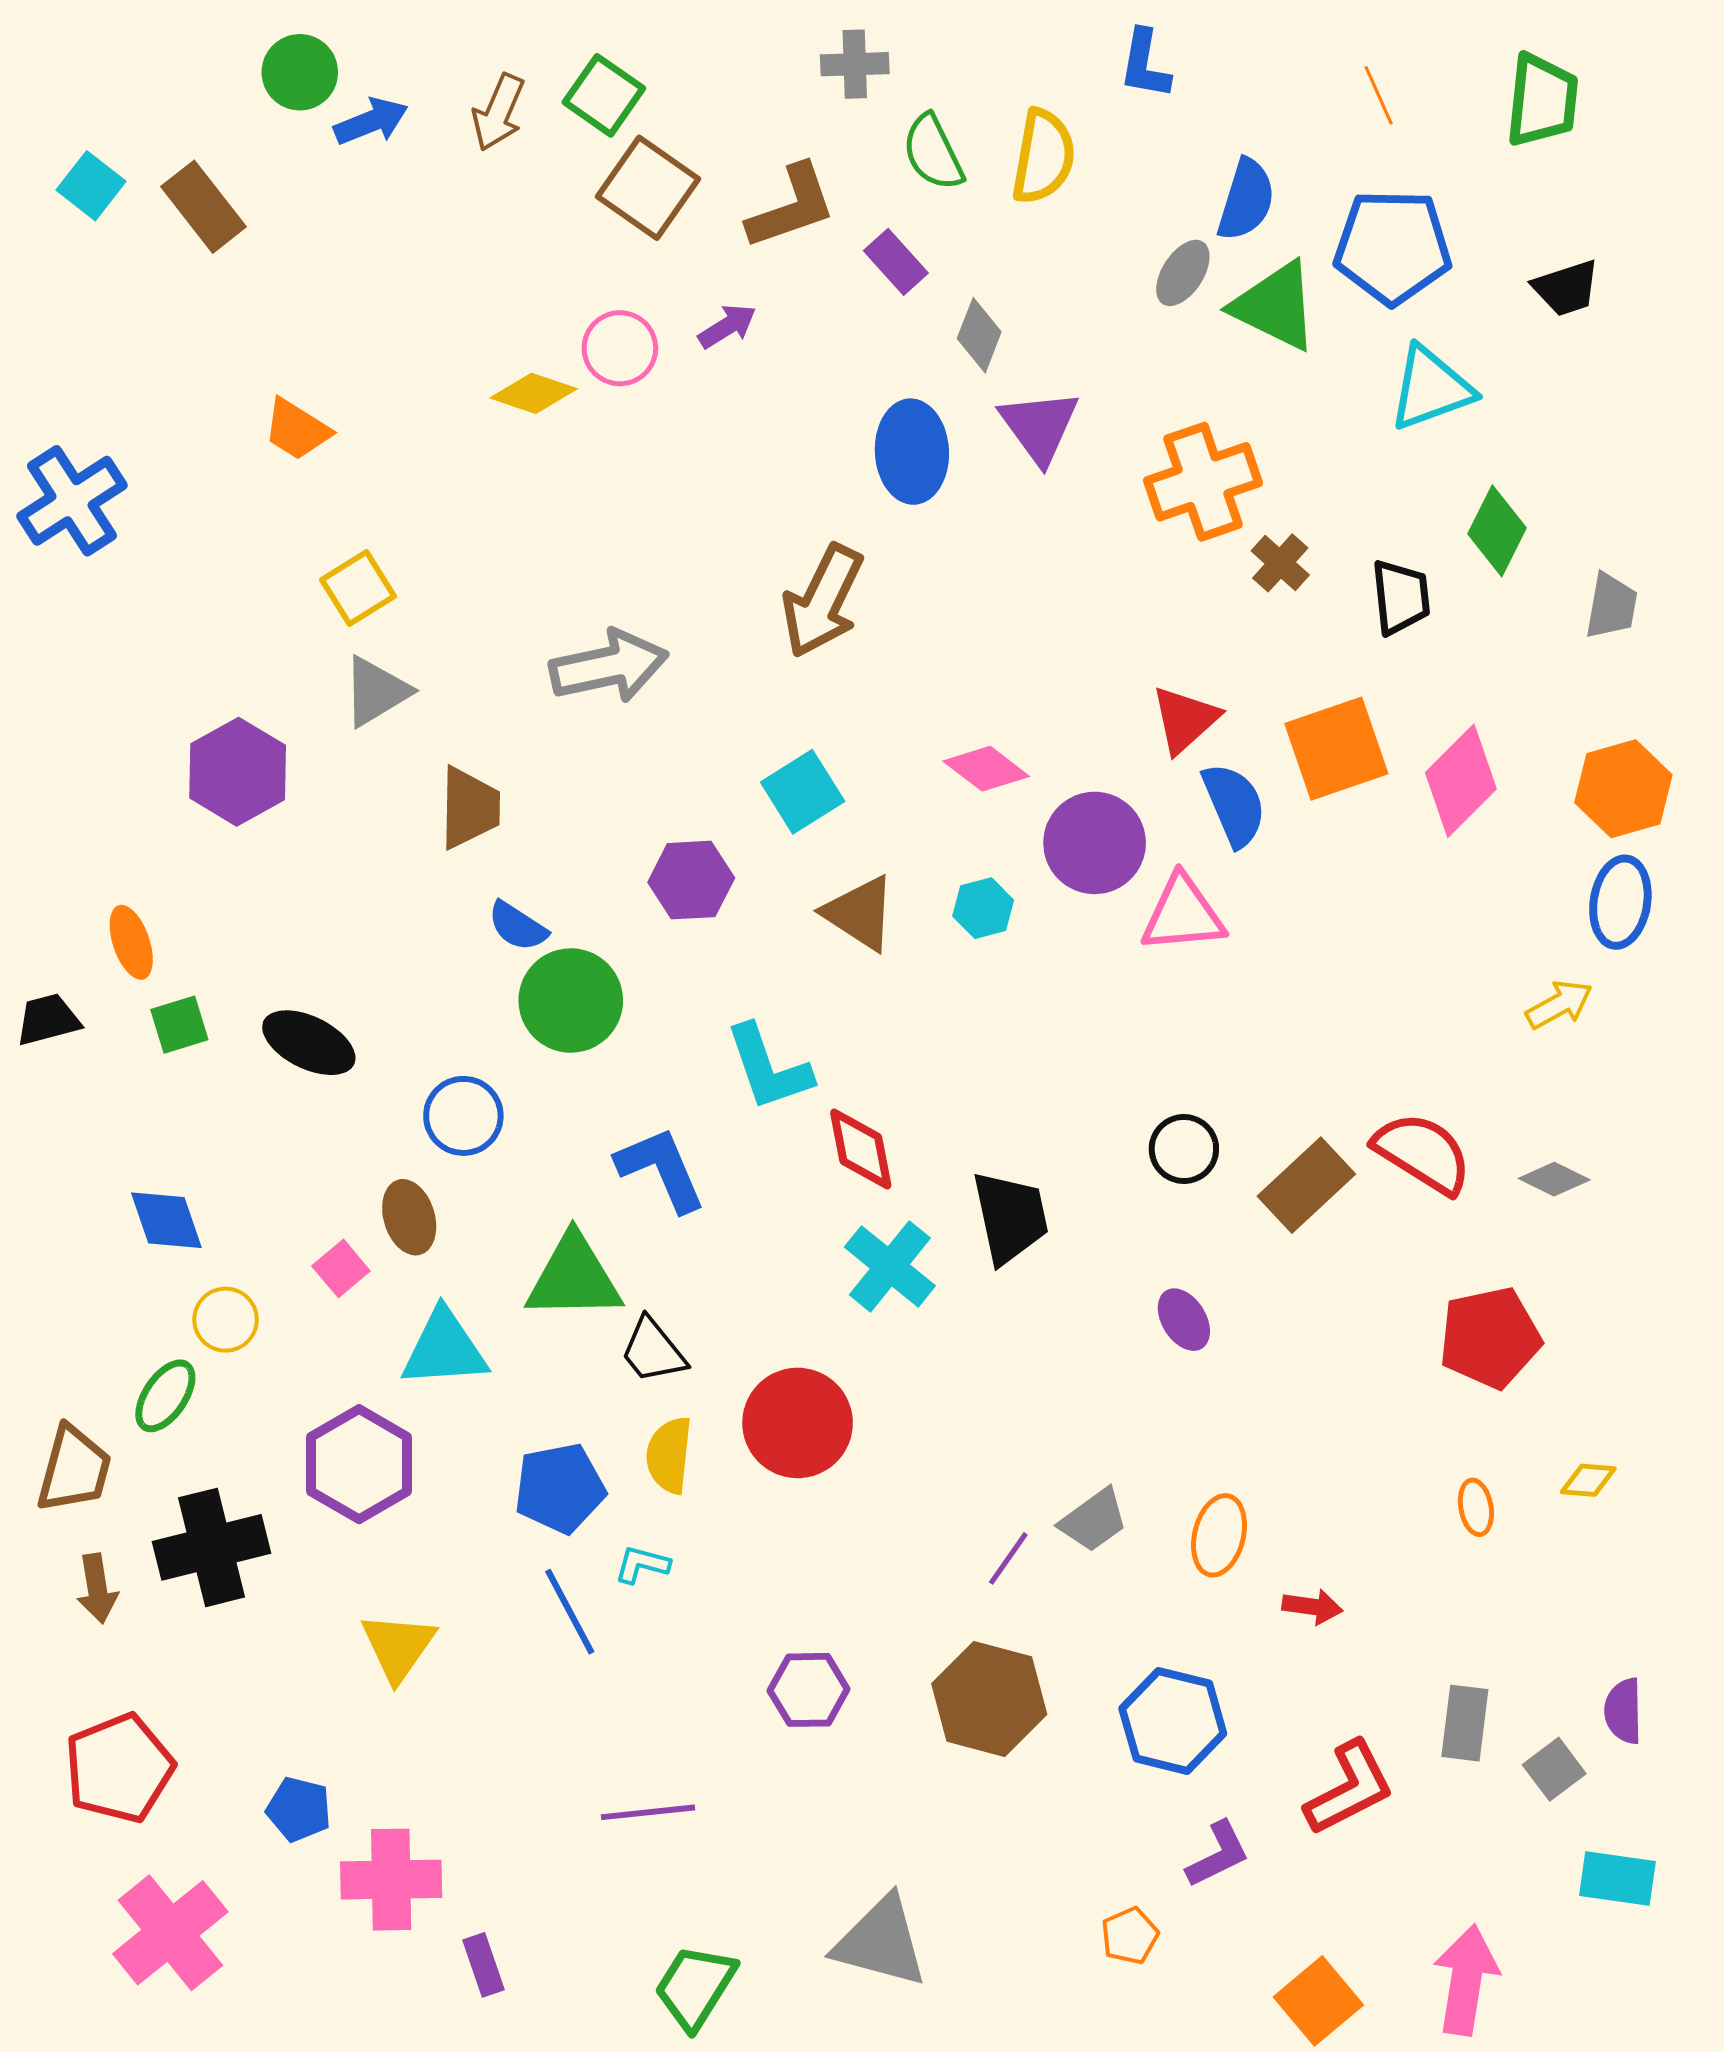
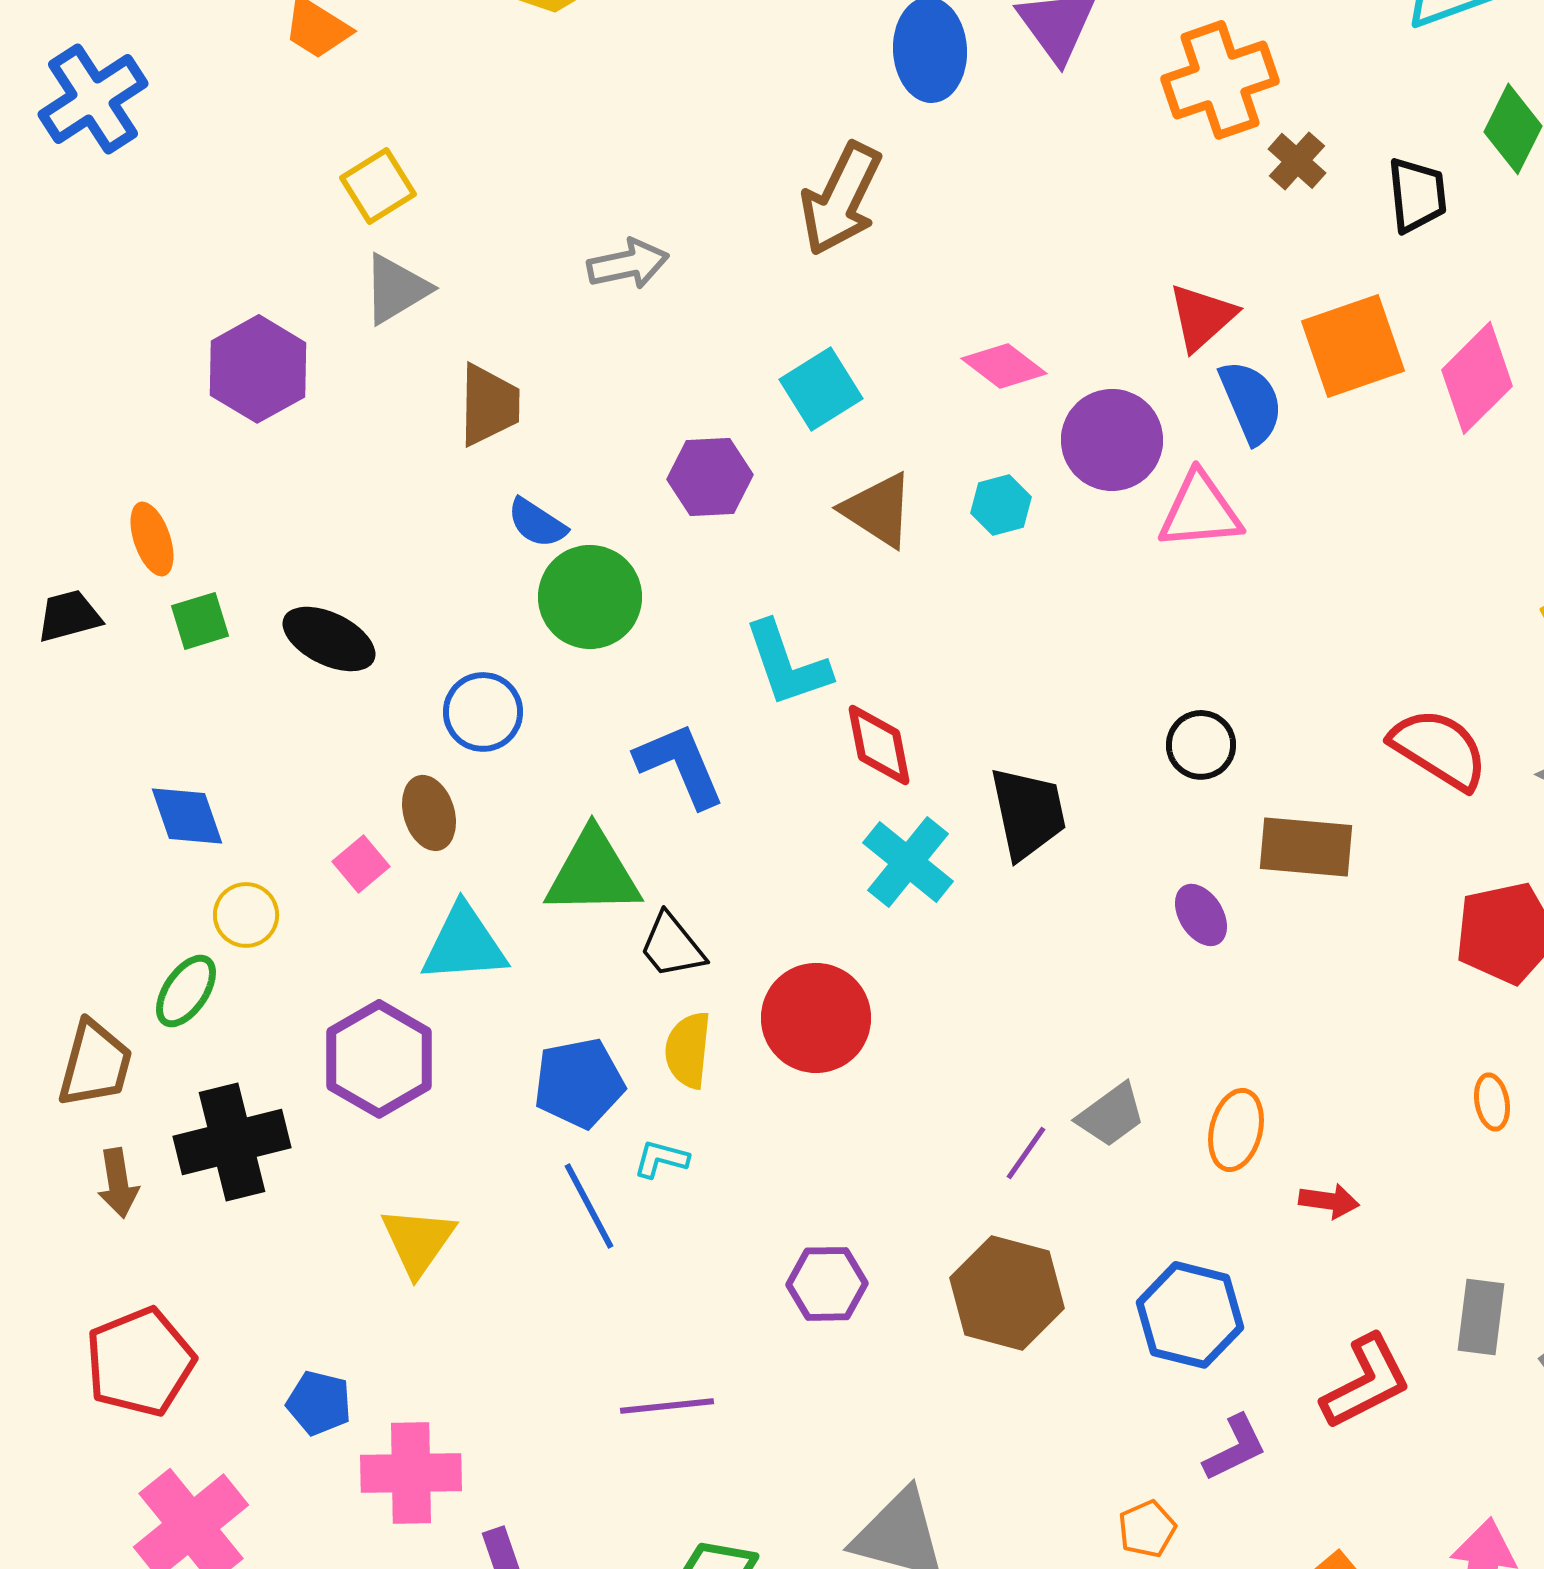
gray arrow: (609, 666) -> (628, 264), size x0.7
brown rectangle: (1306, 1185) -> (1306, 847), moved, turned 48

